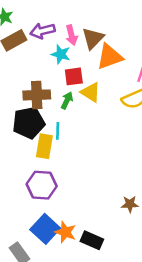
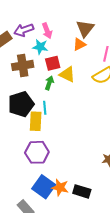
brown triangle: (93, 38) -> (85, 28), moved
orange triangle: (110, 57) -> (79, 44), size x0.6
brown cross: (37, 95) -> (23, 65), moved

